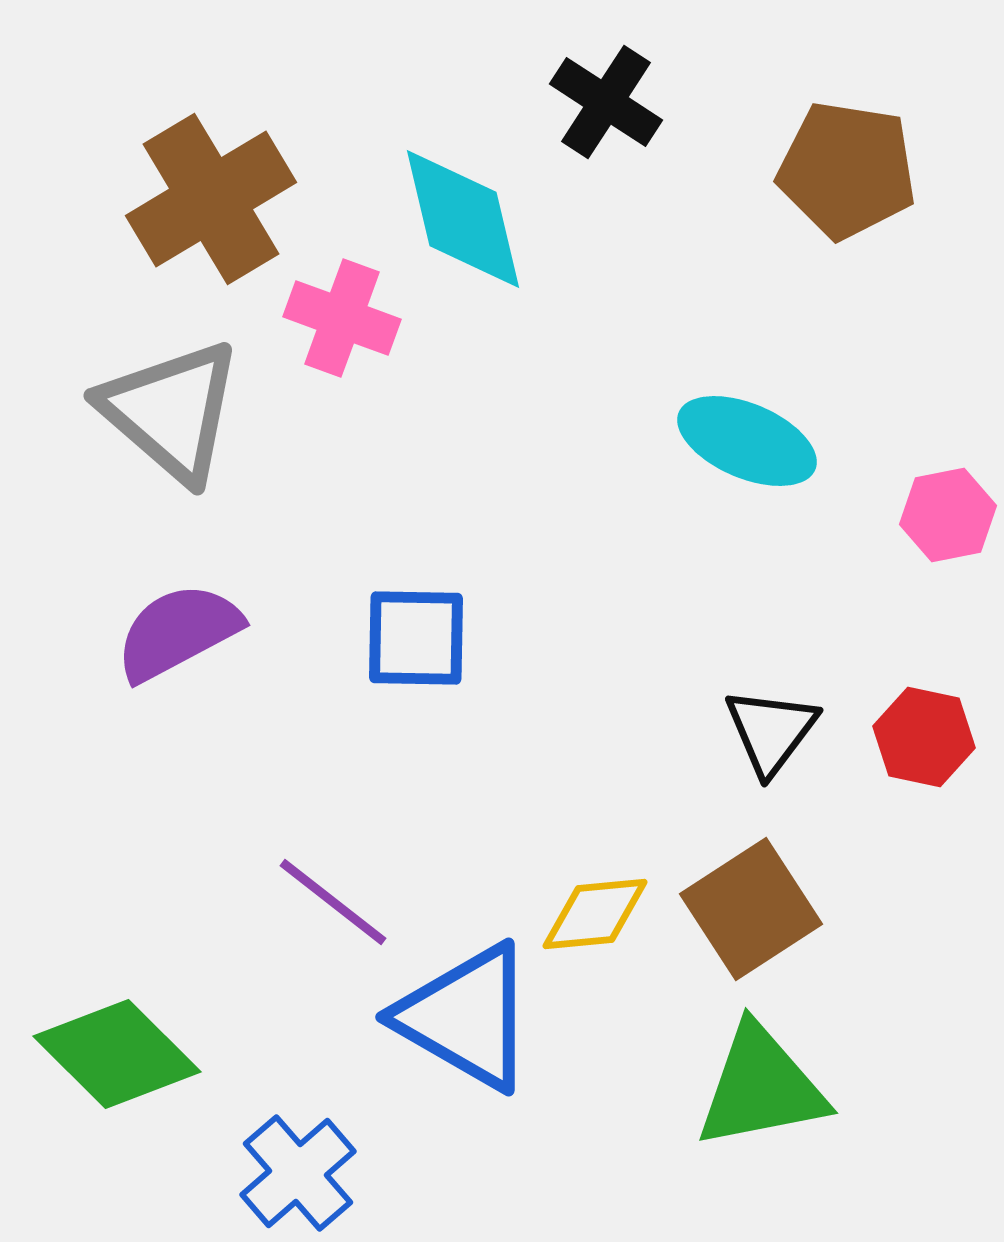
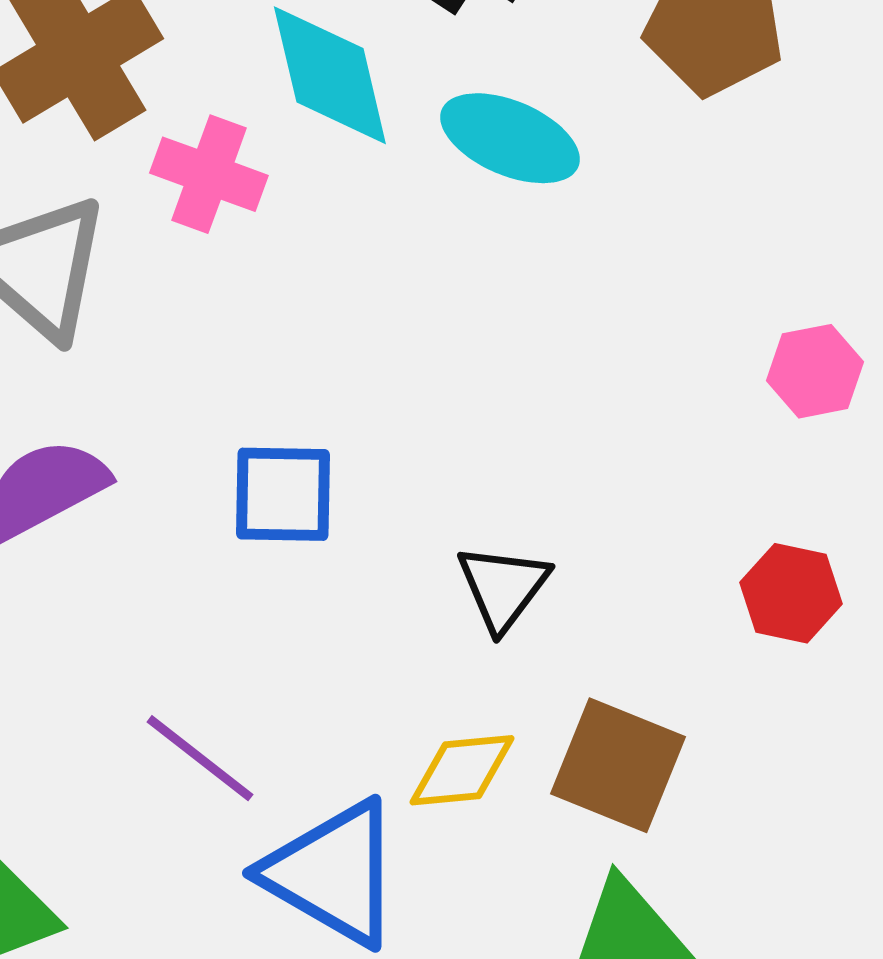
cyan ellipse: (747, 441) -> (510, 138), moved
black triangle: (771, 731) -> (503, 587), moved
brown square: (751, 909) -> (618, 765), turned -35

